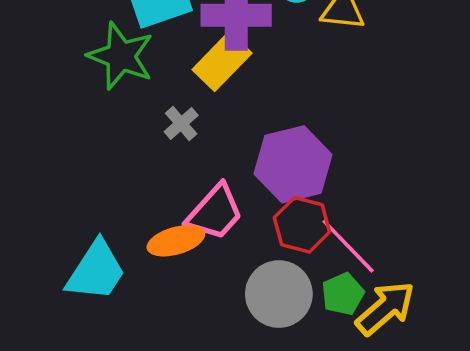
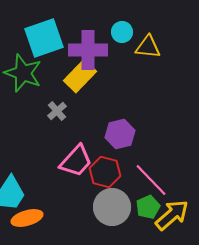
purple hexagon: (293, 164) -> (120, 134), size x0.7
red hexagon: (302, 225) -> (105, 172), moved
orange ellipse: (176, 241) -> (27, 218), moved

